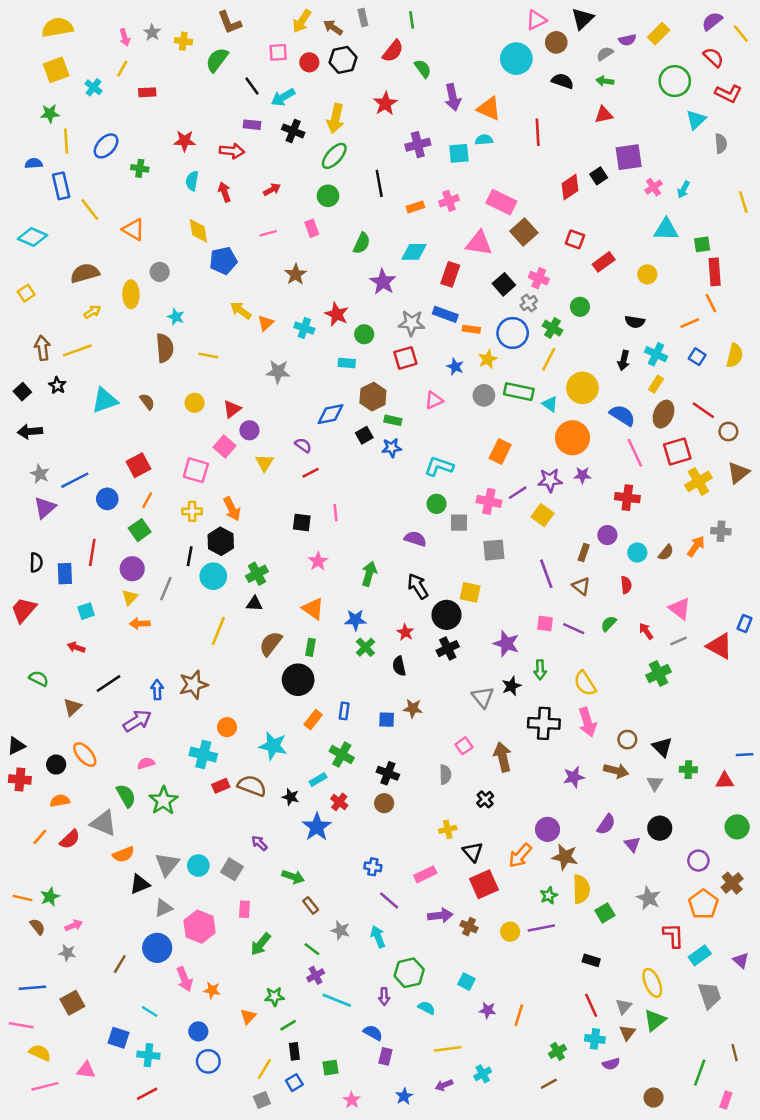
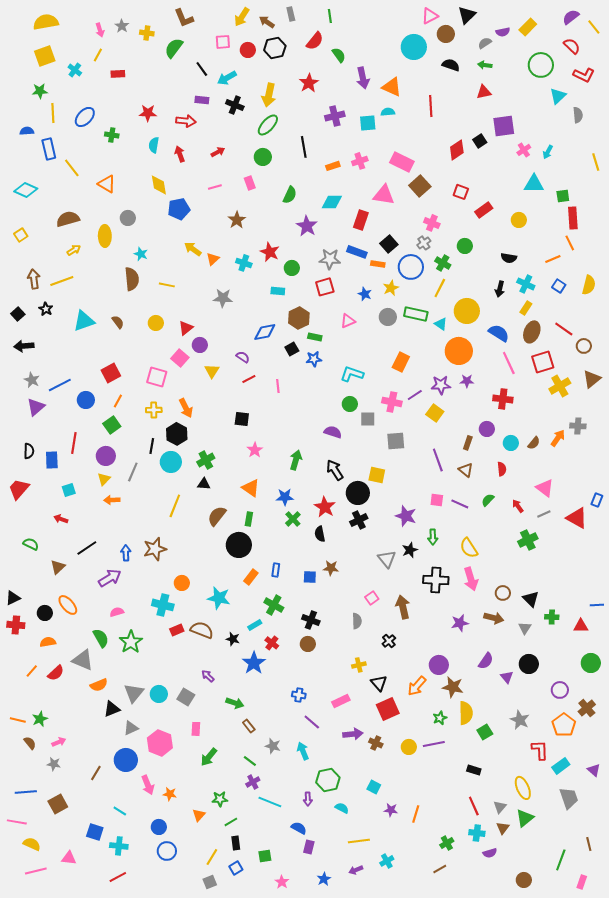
black square: (504, 284) -> (389, 244), moved
pink line: (335, 513) -> (278, 386), moved
red star: (405, 632) -> (325, 507), size x1.5

